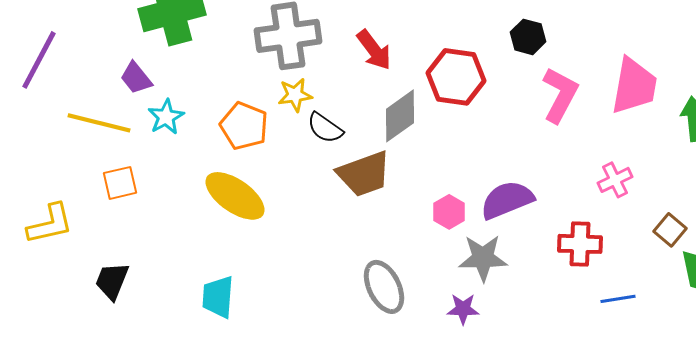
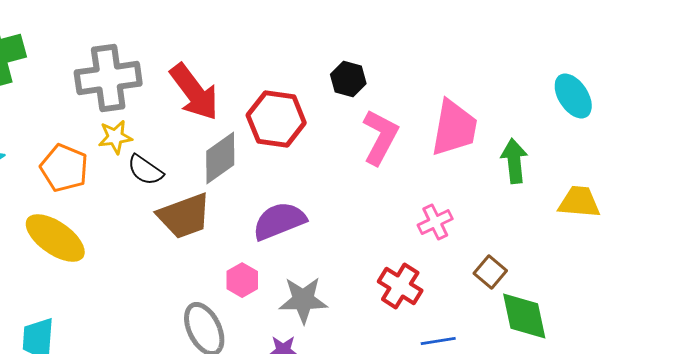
red arrow: (374, 50) -> (194, 92), size x1.4
purple semicircle: (507, 200) -> (279, 221), moved
pink hexagon: (449, 212) -> (242, 280), moved
red cross: (580, 244) -> (400, 286), turned 30

